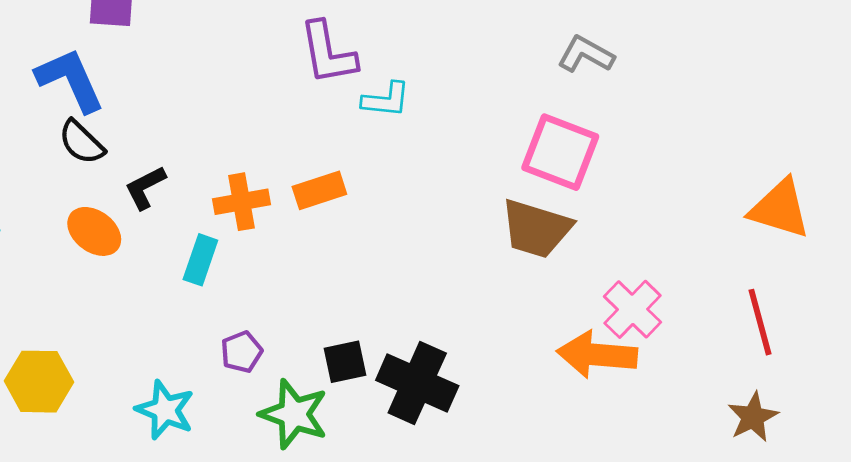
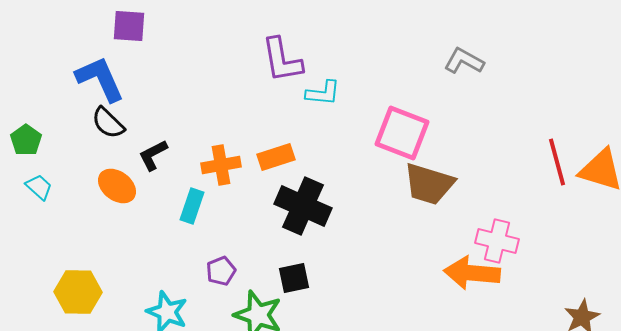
pink square: (560, 152) -> (402, 133), moved
pink cross: (632, 309) -> (497, 241), turned -30
red line: (760, 322) -> (557, 162), moved
black cross: (417, 383) -> (303, 206), moved

